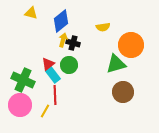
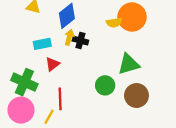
orange circle: (131, 45) -> (132, 17), moved
green circle: (69, 65) -> (105, 85), moved
cyan rectangle: (53, 75) -> (42, 44), moved, turned -63

